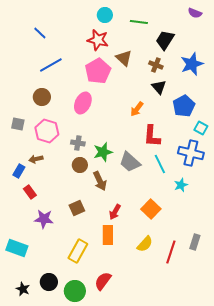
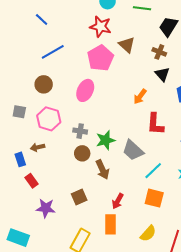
cyan line: (160, 164) -> (153, 171), moved, turned 72
blue rectangle: (19, 171) -> (20, 159), turned -48
orange square: (151, 209) -> (154, 198), turned -30

